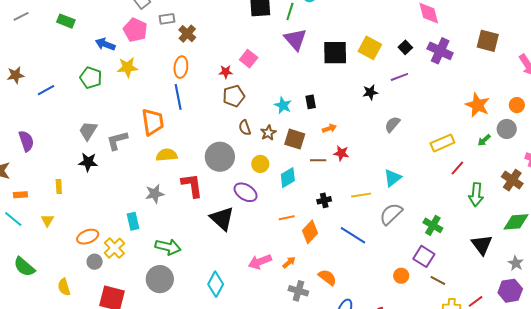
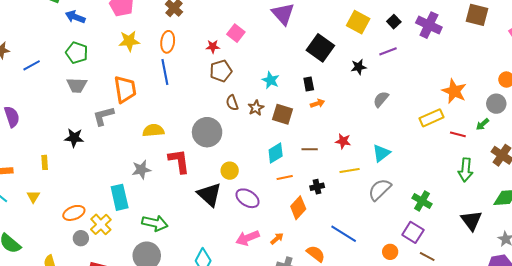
blue arrow: (105, 44) -> (75, 17), moved
black square: (335, 53) -> (320, 48), moved, turned 36
yellow star: (127, 67) -> (129, 41), moved
black rectangle: (311, 102) -> (309, 84), moved
orange star: (478, 105) -> (454, 91), moved
orange trapezoid: (153, 122) -> (125, 89), moved
gray trapezoid: (88, 131) -> (77, 85), moved, turned -120
green arrow: (484, 140) -> (482, 124), moved
red star: (341, 153) -> (343, 141), moved
brown line: (318, 160) -> (310, 149), moved
yellow circle: (260, 164) -> (230, 171), moved
red line: (457, 168) -> (458, 134), moved, turned 63
purple ellipse: (246, 192) -> (248, 198), moved
black cross: (324, 200) -> (317, 187), moved
orange line: (287, 218) -> (285, 178), moved
cyan rectangle: (133, 221) -> (120, 197), size x1.4
blue line: (353, 235) -> (344, 234), moved

